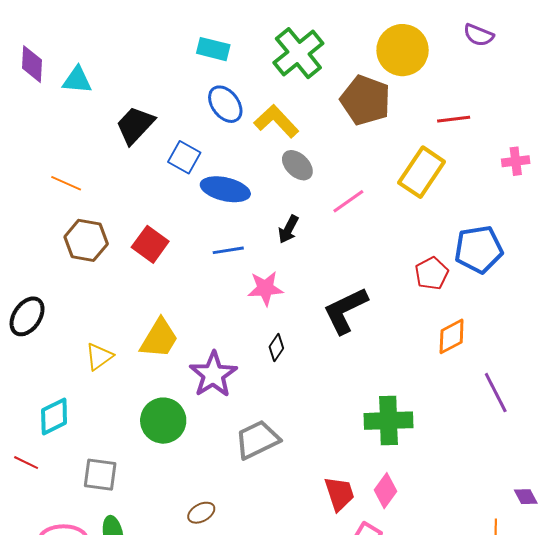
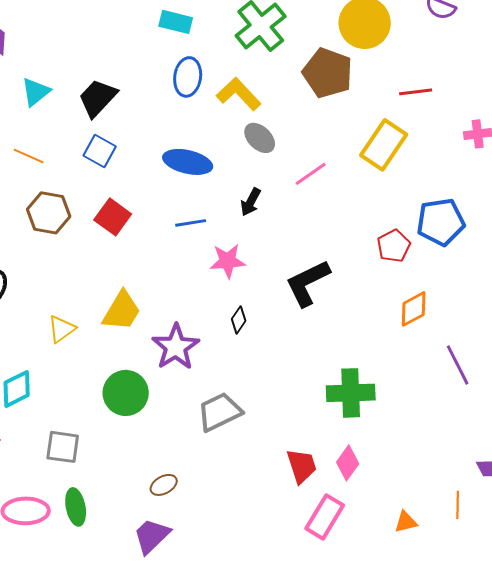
cyan triangle: (77, 80) -> (36, 92), moved, turned -44
blue ellipse: (225, 104) -> (188, 77), turned 45
blue square: (184, 157) -> (100, 151), moved

